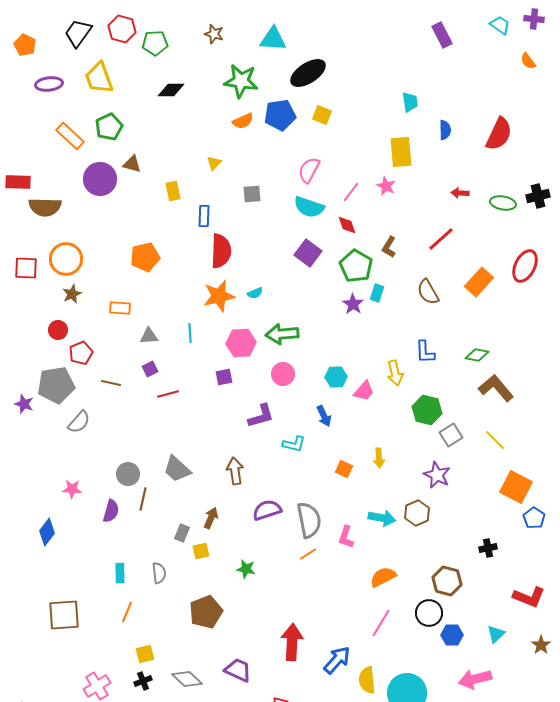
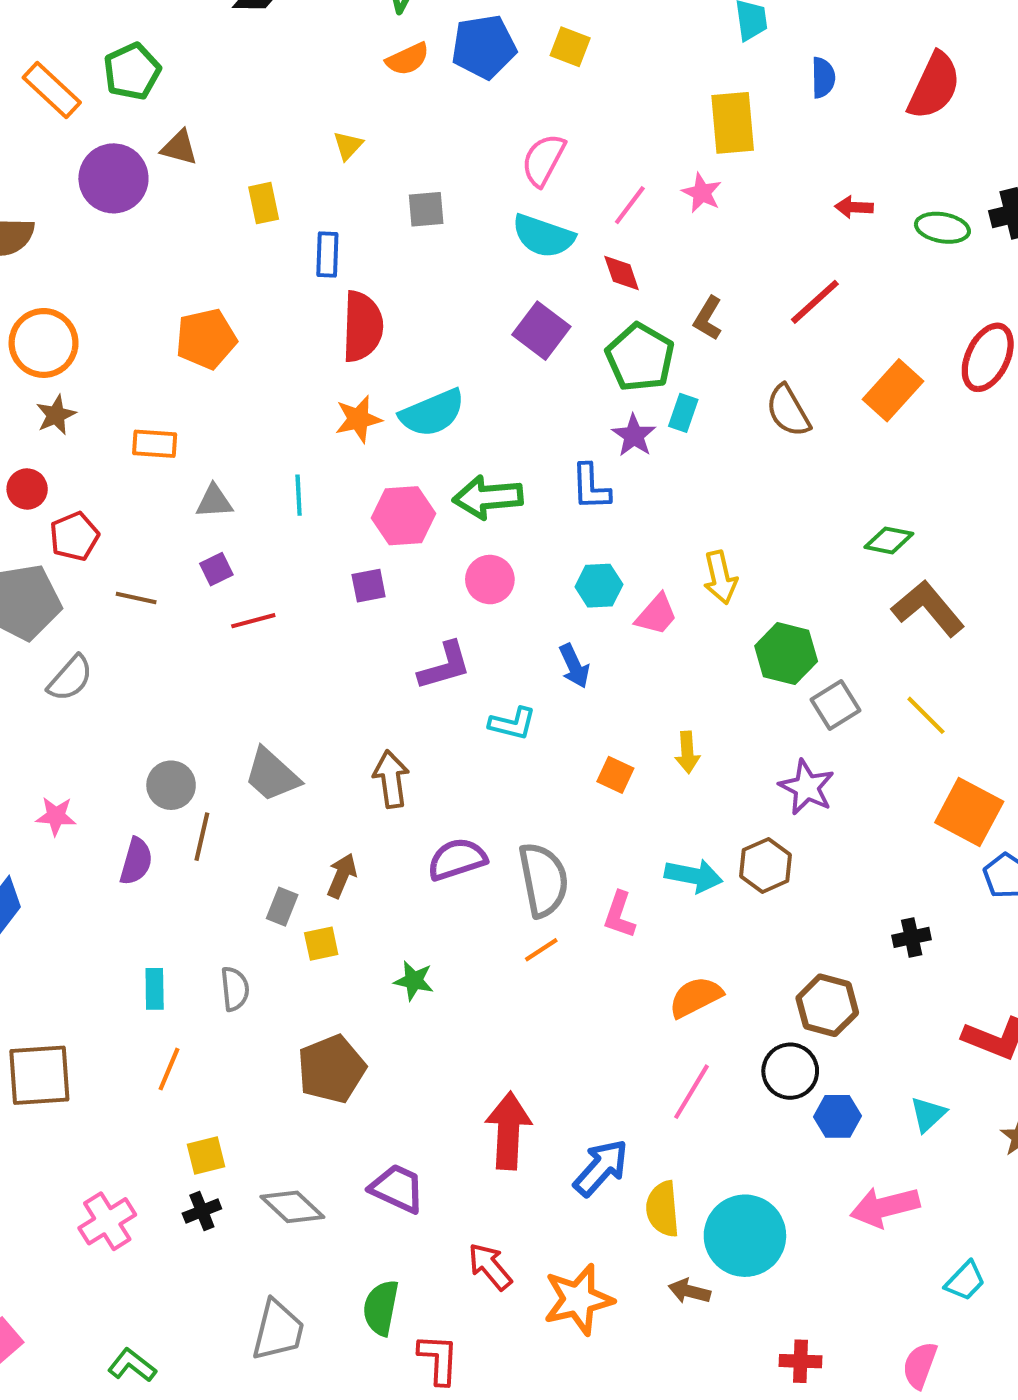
cyan semicircle: (255, 293) -> (432, 413), size x2.0
orange star: (219, 296) -> (358, 419), size x0.7
blue L-shape: (425, 352) -> (591, 487), moved

